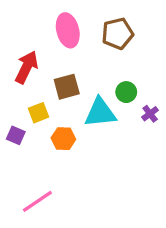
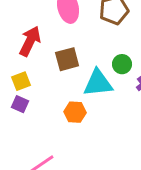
yellow square: (38, 113) -> (21, 81), moved
orange hexagon: (63, 139) -> (75, 112), moved

